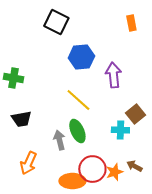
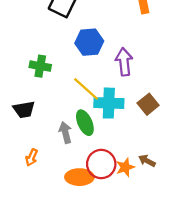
green cross: (13, 78) -> (40, 66), moved
cyan cross: (120, 130) -> (109, 103), moved, size x1.5
orange arrow: (28, 163) -> (32, 157), size x0.7

